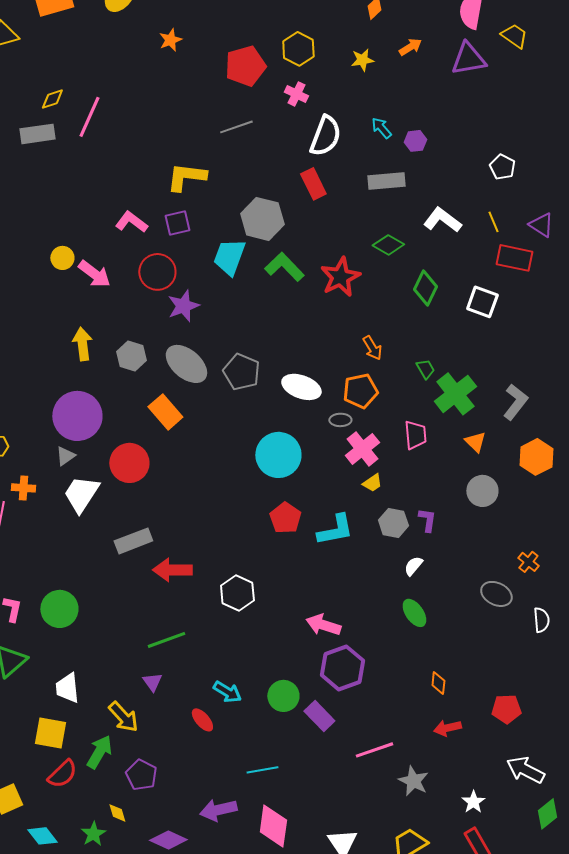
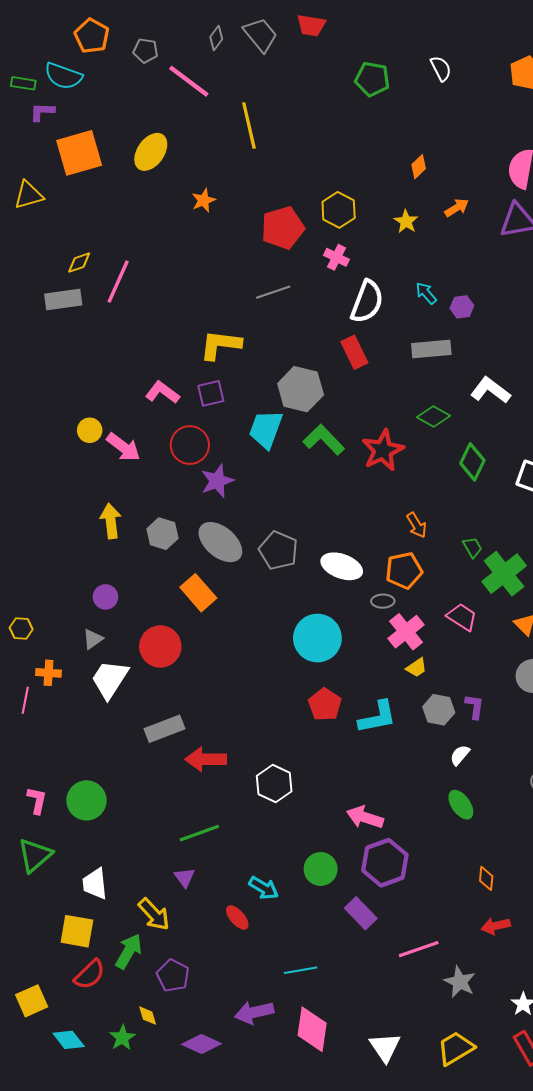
yellow star: (362, 60) -> (406, 221), turned -30
purple circle: (77, 416) -> (105, 597), size x0.5
pink trapezoid: (415, 435) -> (462, 617), turned -52
green circle: (283, 696) -> (321, 869), moved

